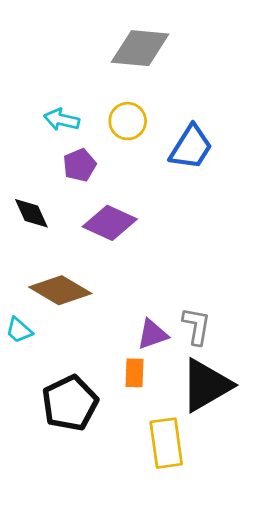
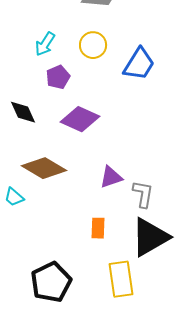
cyan arrow: (62, 120) -> (45, 44), turned -70
purple triangle: (152, 334) -> (111, 177), moved
black pentagon: (70, 403) -> (51, 282), moved

